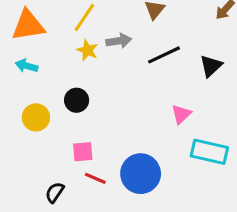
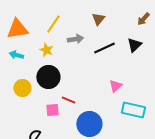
yellow star: (87, 50) -> (46, 50), moved
black triangle: (211, 66) -> (134, 45), moved
black circle: (77, 100) -> (48, 77), size x1.5
red line: (95, 178) -> (68, 100), moved

